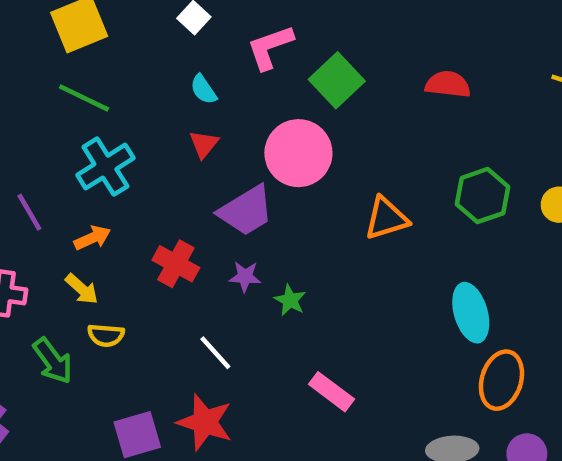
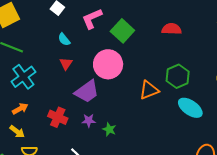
green hexagon: (482, 196) -> (178, 76), moved
cyan ellipse: (471, 313) -> (190, 108), moved, turned -35

